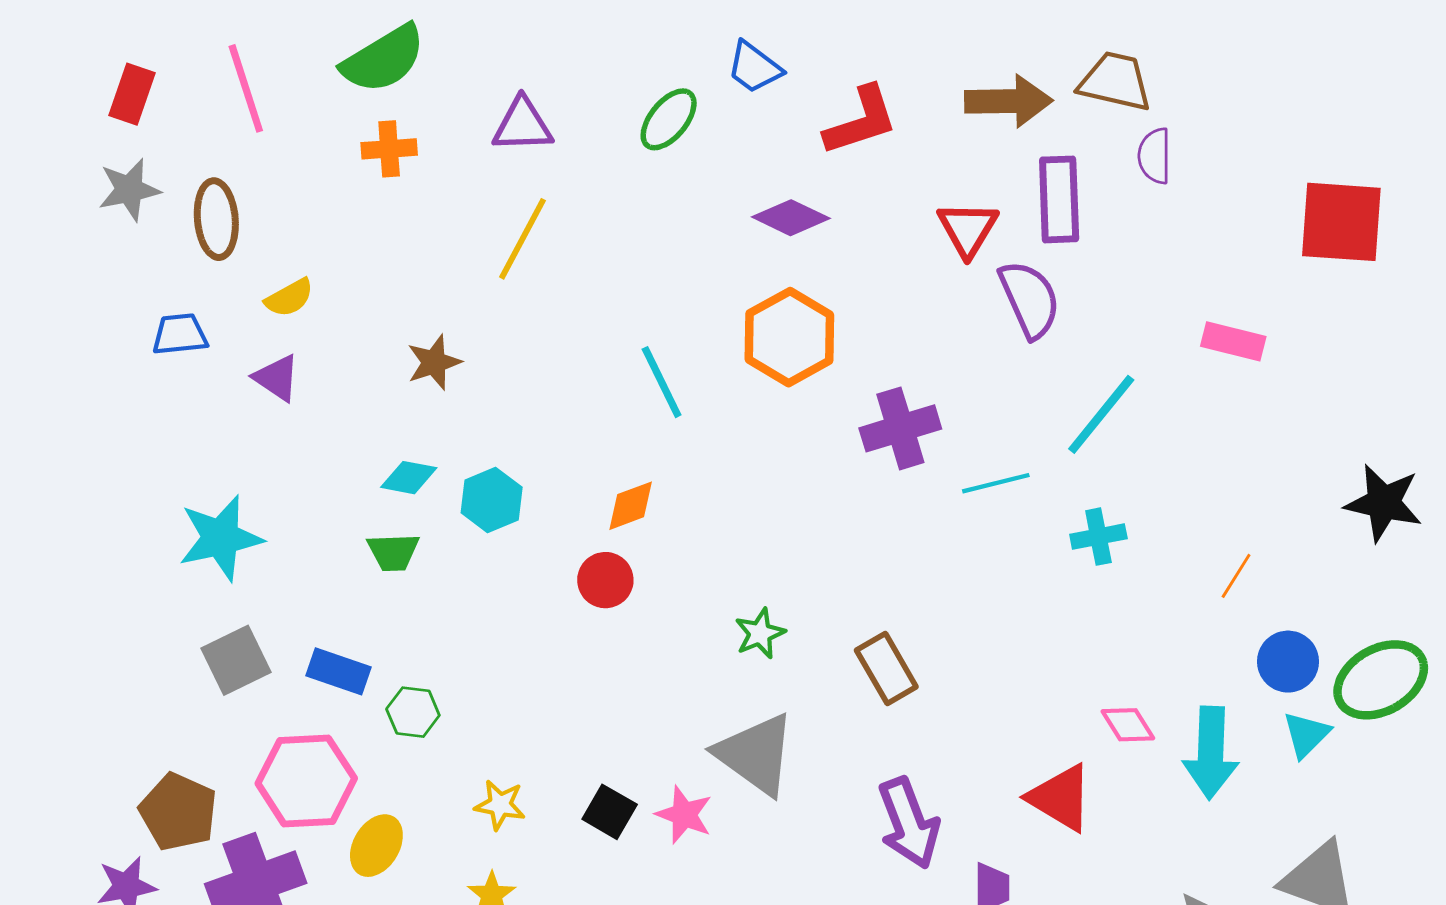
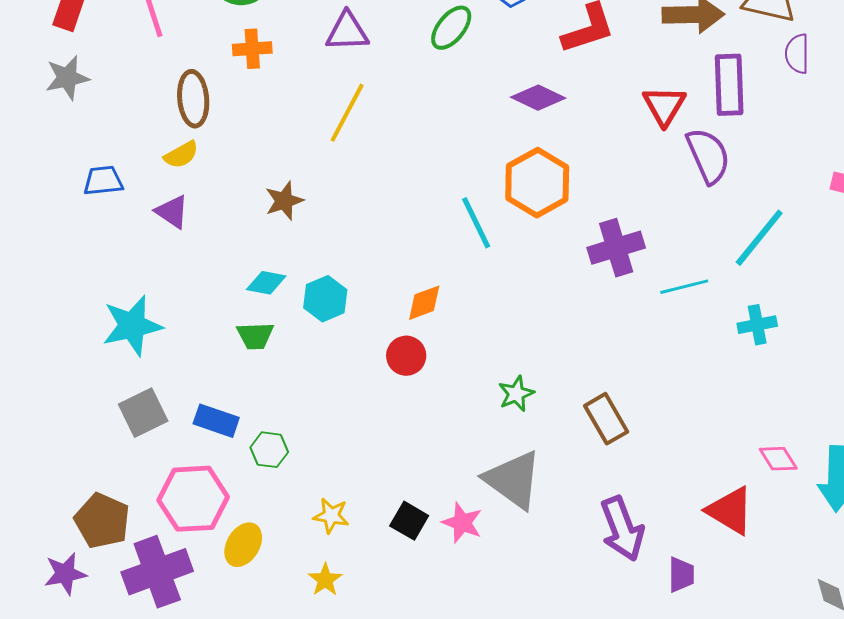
brown ellipse: (216, 219) -> (193, 99), moved
cyan line: (662, 382) -> (476, 223), moved

